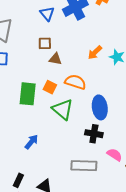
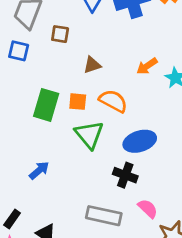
brown square: (45, 43) -> (60, 34), moved
brown triangle: (55, 59) -> (92, 65), turned -40
orange square: (50, 87) -> (78, 102), turned -32
blue ellipse: (100, 107) -> (140, 141), turned 70

